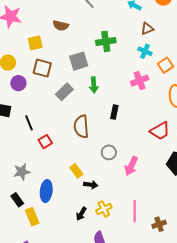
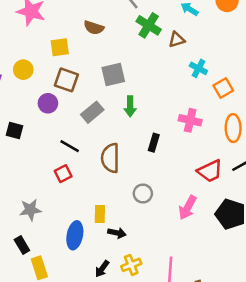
brown triangle: (147, 29) -> (177, 40), moved
green cross: (106, 41) -> (149, 25), moved, turned 36
pink cross: (140, 81) -> (190, 120), moved, turned 30
purple circle: (18, 83) -> (48, 103), moved
black line: (29, 123) -> (70, 146), moved, turned -42
pink arrow: (131, 166) -> (188, 208), moved
yellow rectangle: (76, 171) -> (100, 214), turned 32
blue ellipse: (46, 191) -> (75, 235), moved

